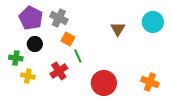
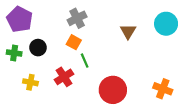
purple pentagon: (31, 18) -> (20, 19), moved
gray cross: (59, 18) -> (77, 18), moved, turned 36
green cross: (16, 58) -> (14, 53), moved

